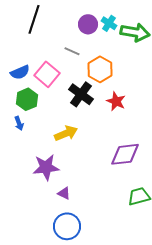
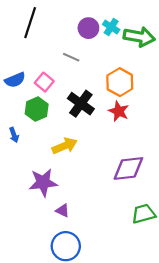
orange hexagon: (100, 69) -> (120, 82), moved
pink square: (47, 74) -> (44, 82), size x0.7
green hexagon: (27, 99) -> (37, 109), moved

